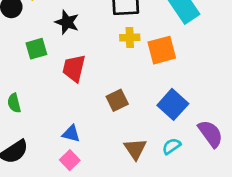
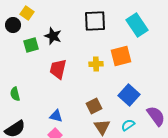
yellow cross: (130, 38) -> (96, 64), moved
green square: (36, 49) -> (31, 45), moved
brown square: (117, 100) -> (94, 106), moved

